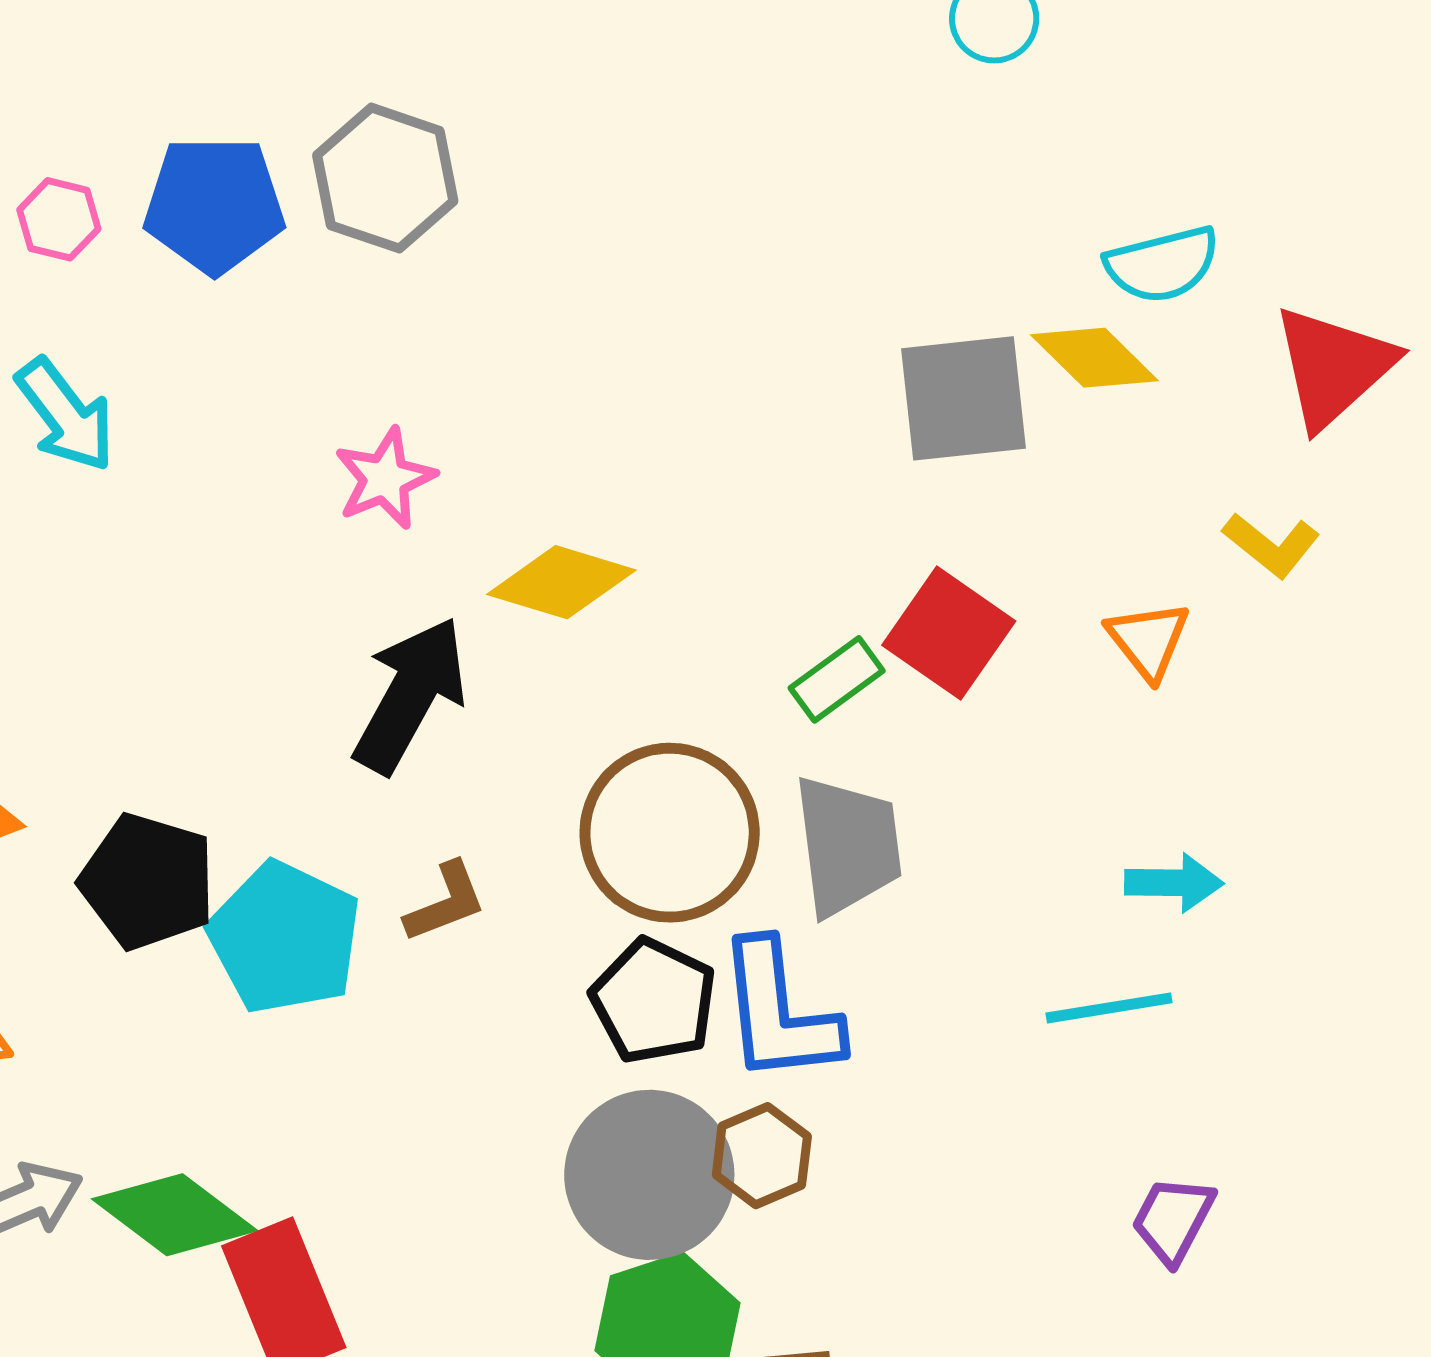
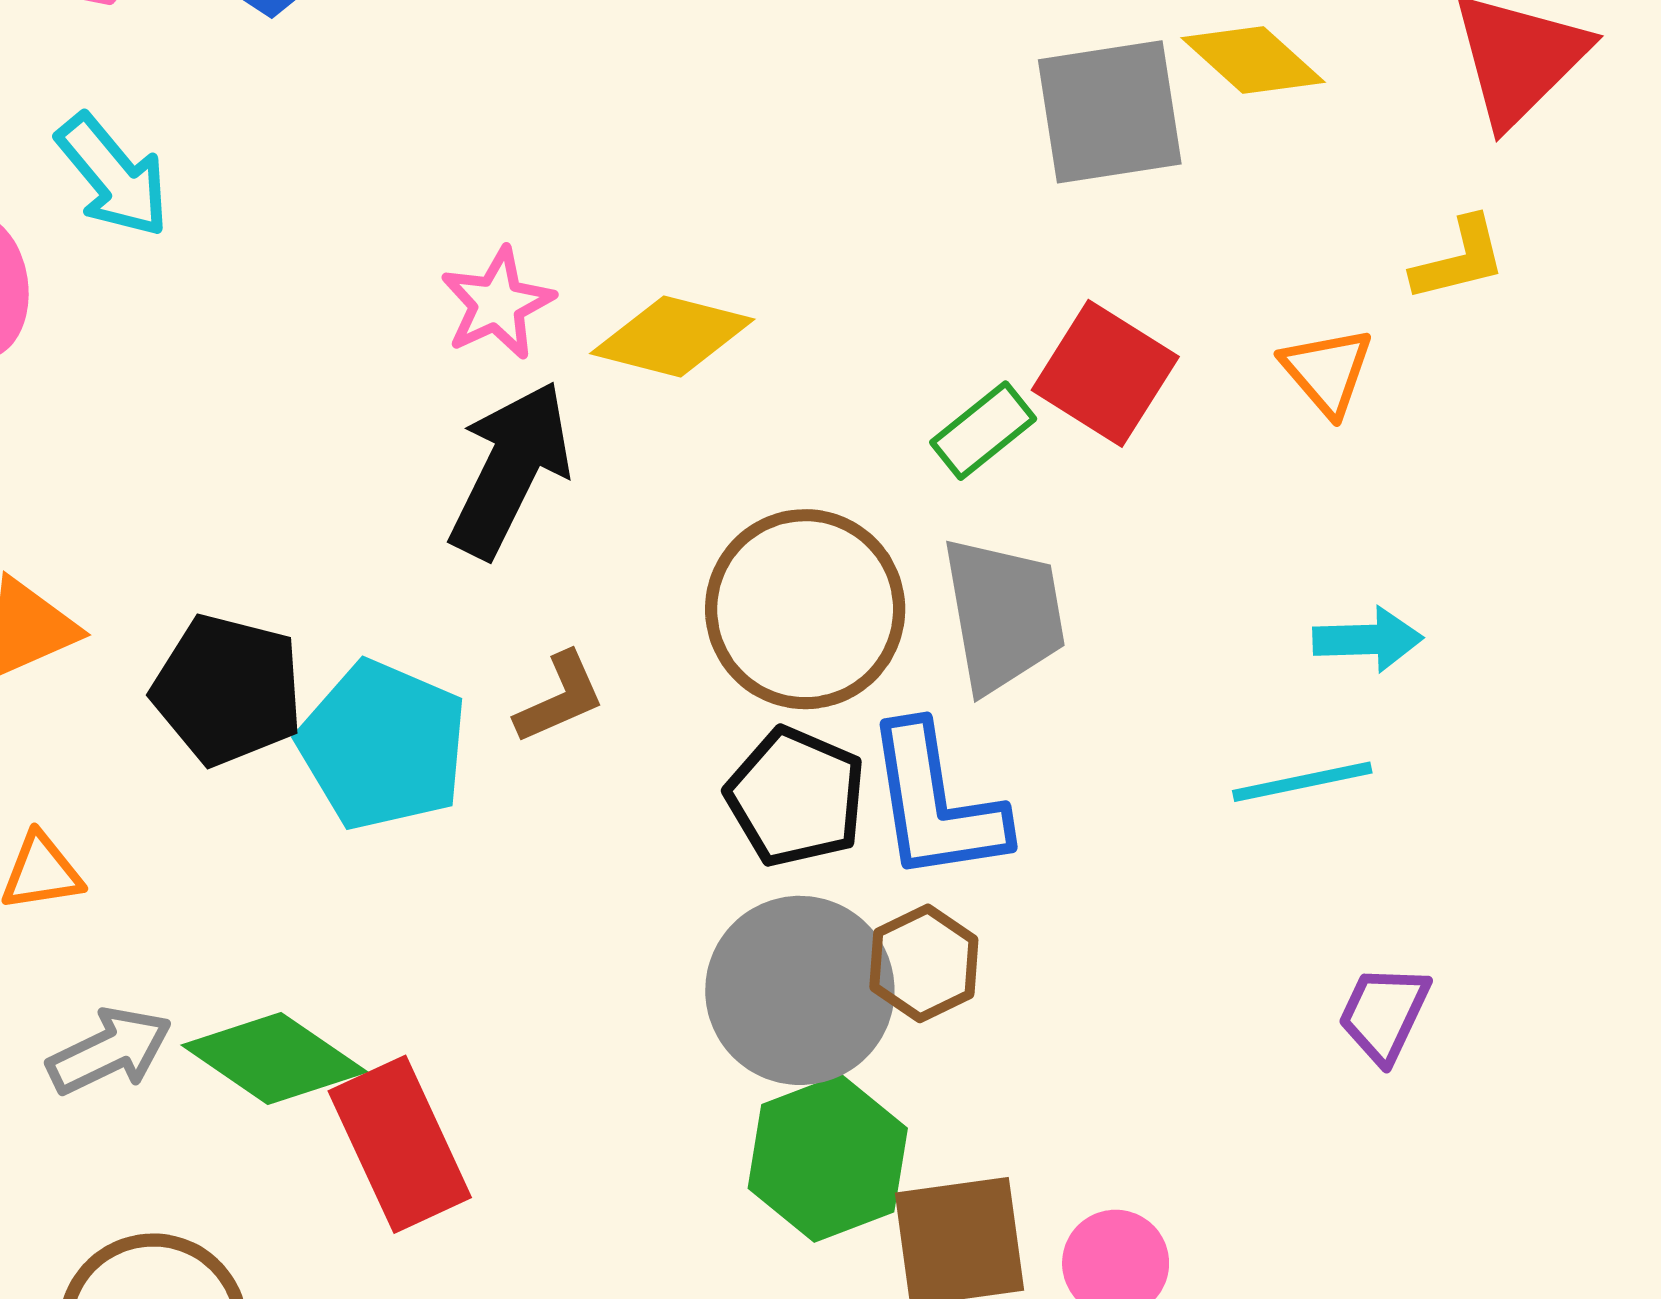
pink star: (385, 479) -> (497, 303), moved
yellow L-shape: (1271, 545) -> (1459, 259), turned -50

